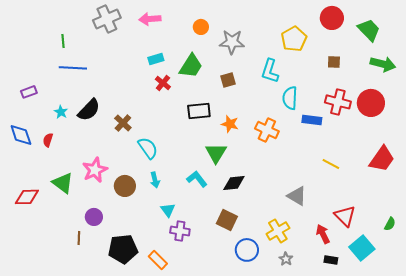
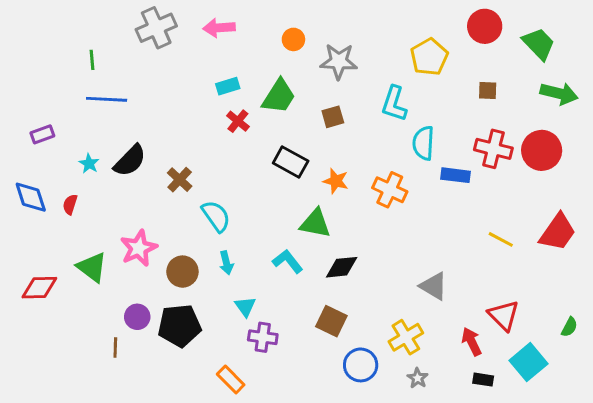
black rectangle: (199, 111) -> (291, 162), turned 35
green triangle: (216, 153) -> (315, 223), turned -50
yellow line: (331, 164) -> (501, 239), moved
black pentagon: (123, 249) -> (180, 326), moved

